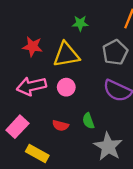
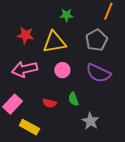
pink circle: (66, 87) -> (62, 70), moved
gray star: (108, 146) -> (90, 121), size x0.7

